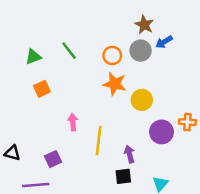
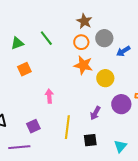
brown star: (144, 25) -> (84, 21), moved
blue arrow: (164, 42) -> (123, 51), moved
yellow line: (99, 141) -> (67, 127), moved
purple arrow: (129, 154) -> (95, 113), moved, turned -136

